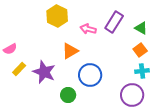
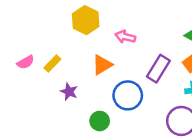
purple rectangle: (114, 22) -> (158, 69), moved
yellow rectangle: (19, 69) -> (52, 63), moved
purple star: (44, 72) -> (69, 92), size x0.6

